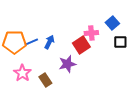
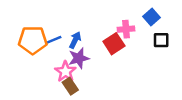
purple star: (67, 64) -> (79, 58), moved
pink star: (22, 73) -> (65, 72), moved

